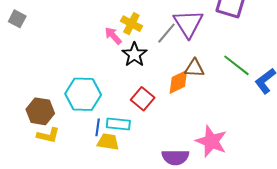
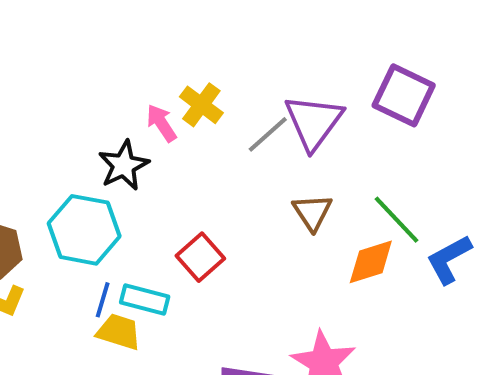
black star: (134, 55) -> (124, 165), moved
brown triangle: (194, 68) -> (312, 212), turned 45
orange diamond: (178, 82) -> (371, 262), moved

